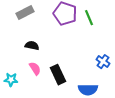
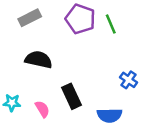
black semicircle: (32, 46) -> (39, 60), size x1.5
pink semicircle: (35, 69) -> (42, 109), moved

